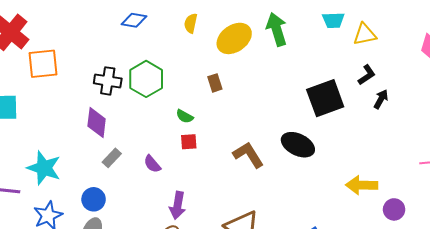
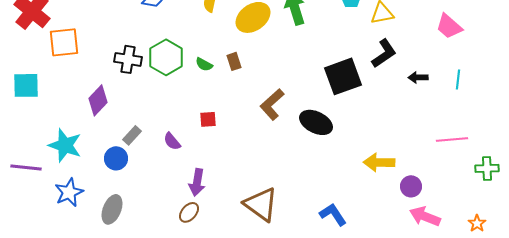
black L-shape: (367, 75) -> (384, 53), size x1.4
black arrow: (381, 99) -> (418, 77), moved, turned -120
green semicircle: (185, 116) -> (204, 64), moved
purple diamond: (97, 122) -> (98, 100), moved, turned 36
brown L-shape: (248, 155) -> (272, 104), moved, turned -100
blue circle: (94, 199) -> (116, 158), moved

